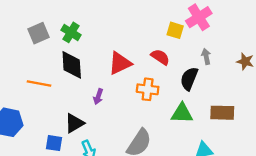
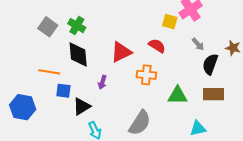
gray square: (39, 33) -> (48, 27), turned -30
gray arrow: (206, 56) -> (198, 44), turned 152
black semicircle: (189, 79) -> (210, 64), moved
blue square: (54, 143) -> (63, 91), moved

